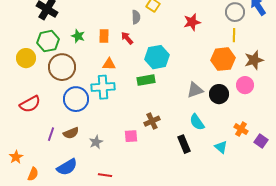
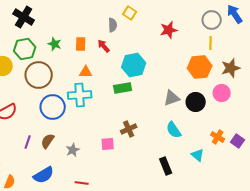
brown semicircle: (71, 133) -> (48, 141), turned 147
purple square: (261, 141) -> (238, 141), moved
black rectangle: (184, 144) -> (166, 166), moved

